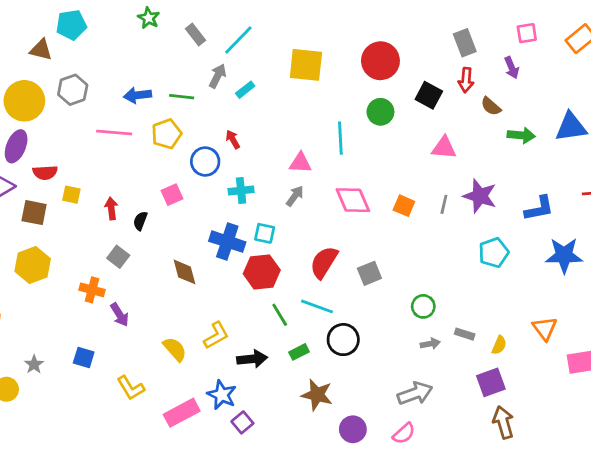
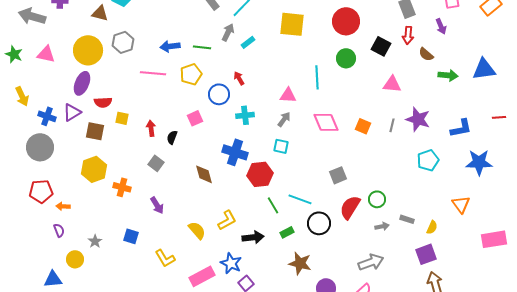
cyan square: (265, 233) -> (281, 146), moved
red semicircle: (324, 262) -> (350, 207), moved
orange cross: (92, 290) -> (122, 187), moved
orange triangle: (545, 329) -> (461, 204), moved

